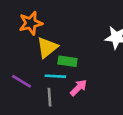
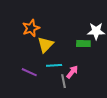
green rectangle: (67, 61) -> (83, 44), moved
gray line: (50, 97) -> (64, 81), moved

